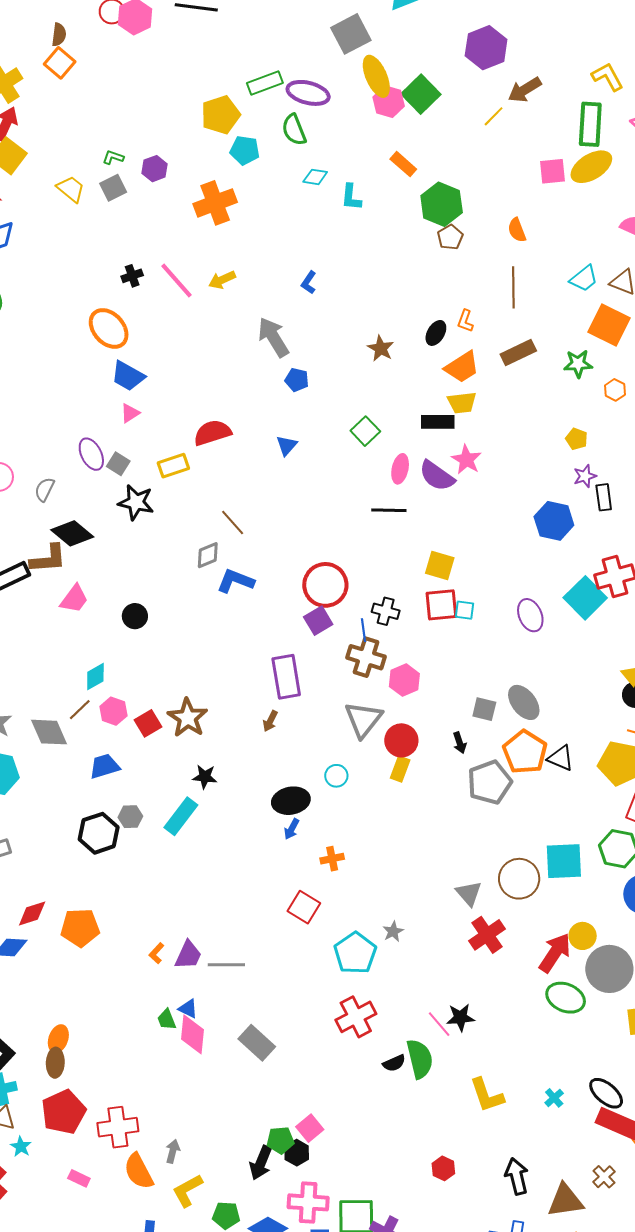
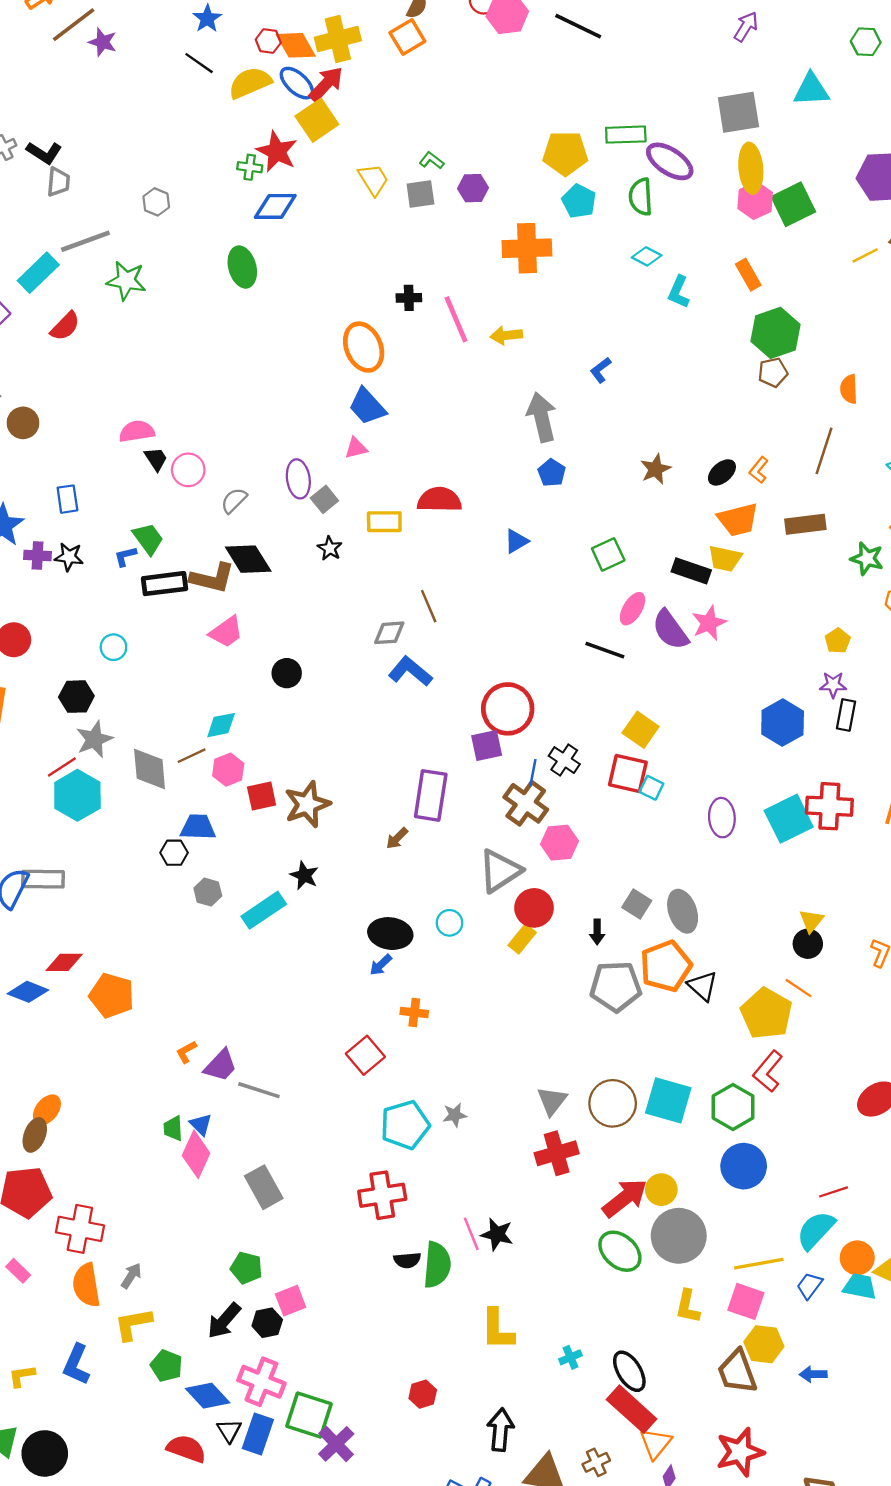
black star: (136, 502) -> (330, 548), size x0.6
black hexagon: (99, 833) -> (174, 853), moved, size x0.6
green pentagon: (280, 1140) -> (246, 1268), moved

